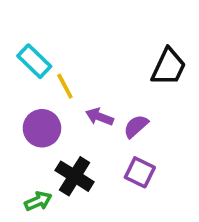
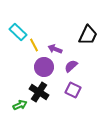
purple arrow: (100, 117) -> (55, 49), moved
purple circle: (42, 128) -> (44, 67), moved

